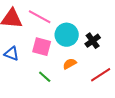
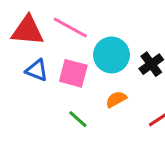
blue triangle: (12, 54) -> (37, 70), moved

